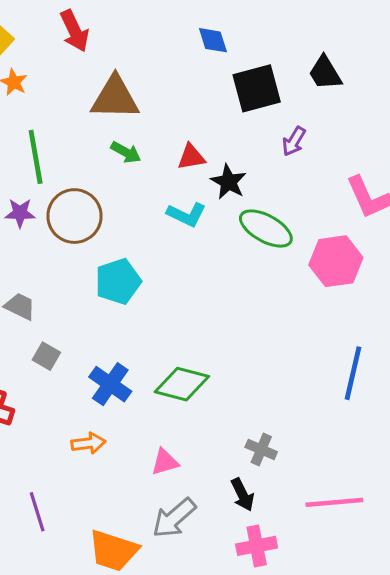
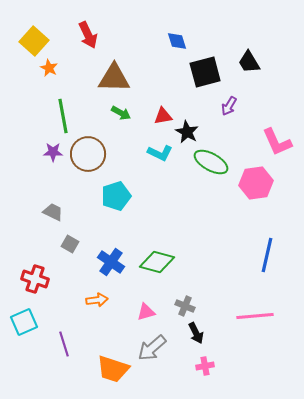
gray cross: (261, 449) -> (185, 306), moved
pink line: (334, 502) -> (255, 316), moved
pink cross: (257, 546) -> (205, 366), size x0.7

